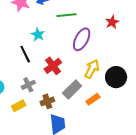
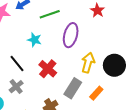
cyan star: (38, 35) -> (34, 40), moved
gray cross: (28, 85) -> (16, 87), moved

